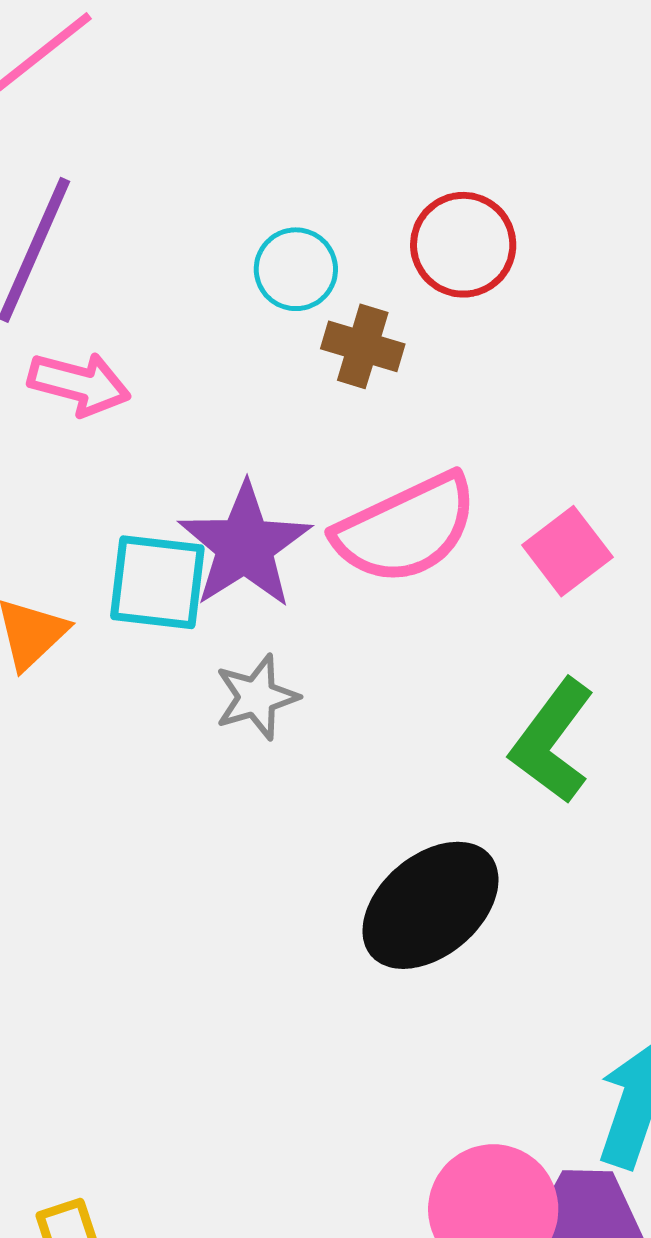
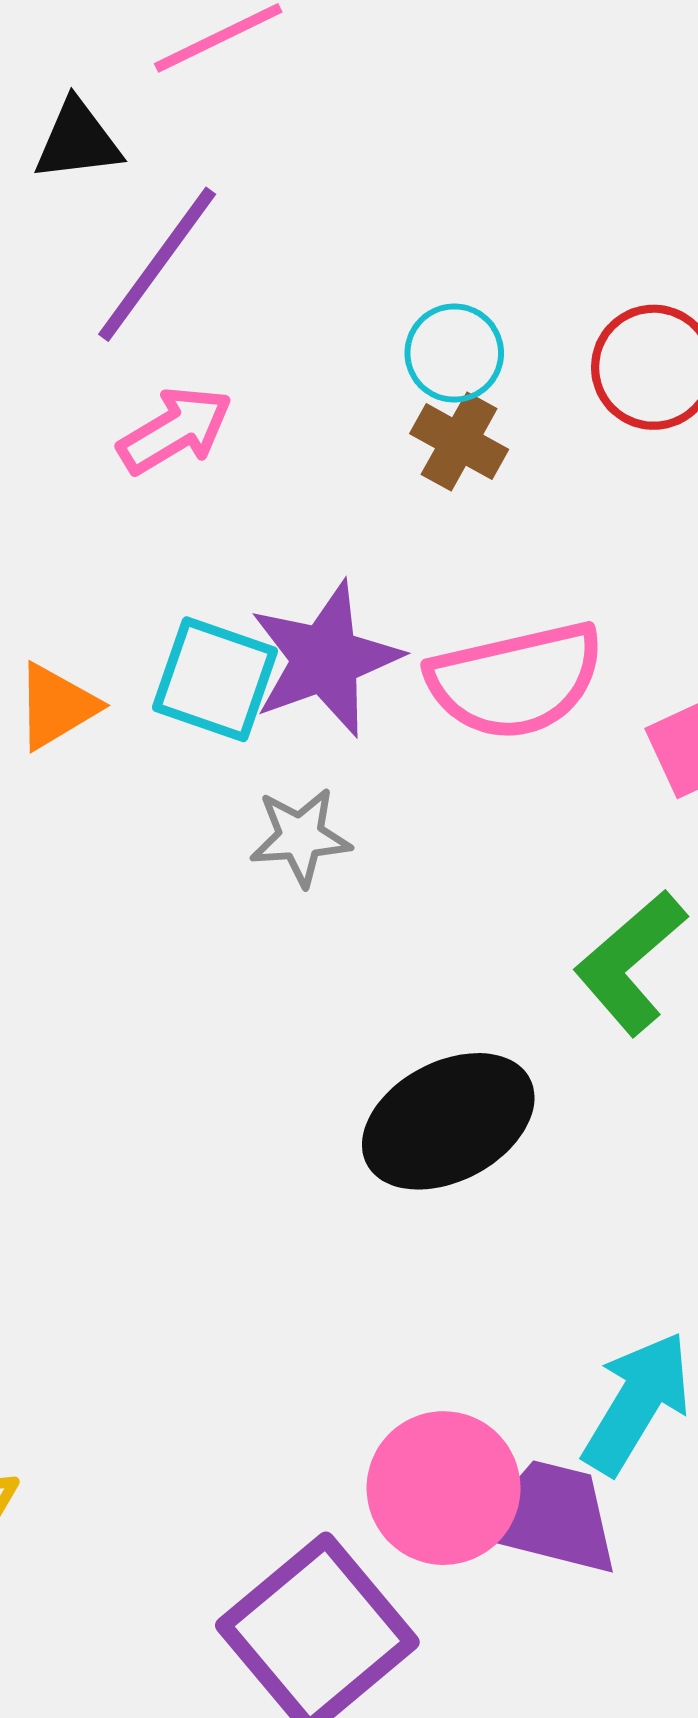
brown cross: (363, 346) -> (459, 442), moved
pink arrow: (79, 384) -> (175, 430), turned -58

